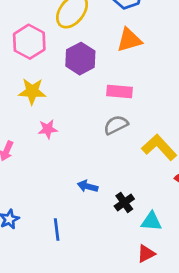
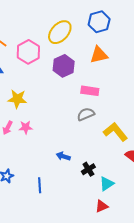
yellow star: (32, 91) -> (17, 99), moved
pink star: (48, 129) -> (26, 127), moved
cyan triangle: (151, 221) -> (107, 184), turned -42

